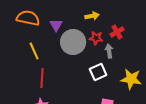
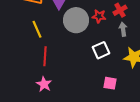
gray arrow: (109, 51) -> (123, 29), moved

